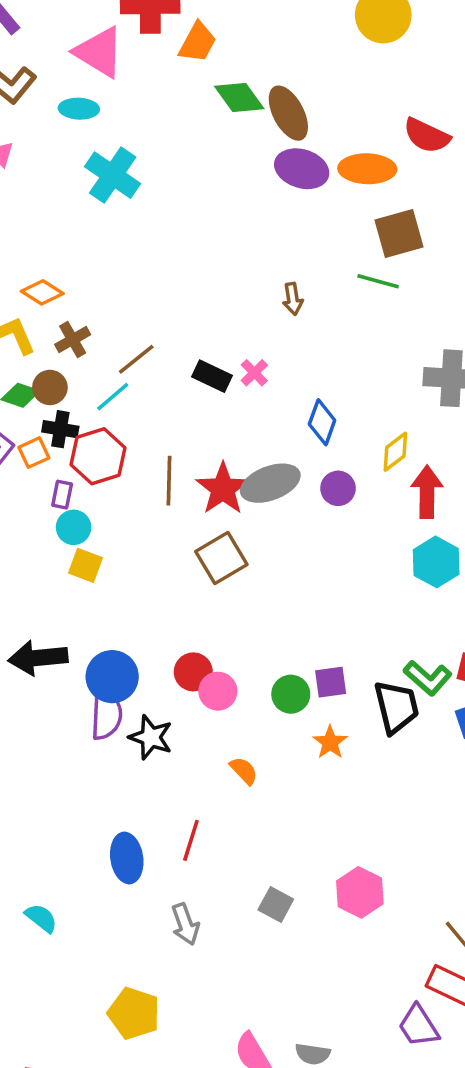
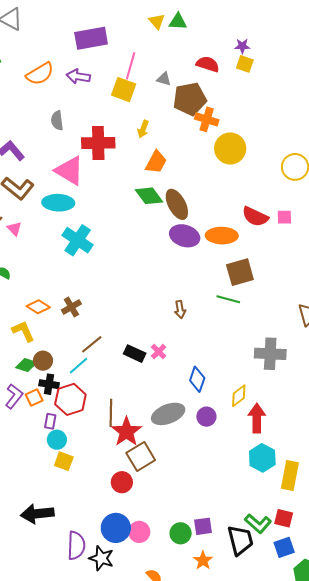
orange trapezoid: (198, 42) -> (156, 162), moved
cyan ellipse: (79, 109) -> (58, 203), size x1.4
brown cross: (73, 340) -> (71, 307), moved
red star: (223, 489) -> (126, 432), moved
red circle: (193, 672) -> (122, 482), moved
blue circle: (112, 677) -> (116, 528), moved

